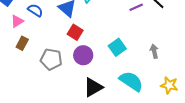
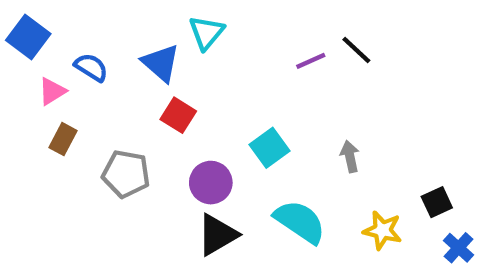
purple circle: (83, 55) -> (211, 183), moved

